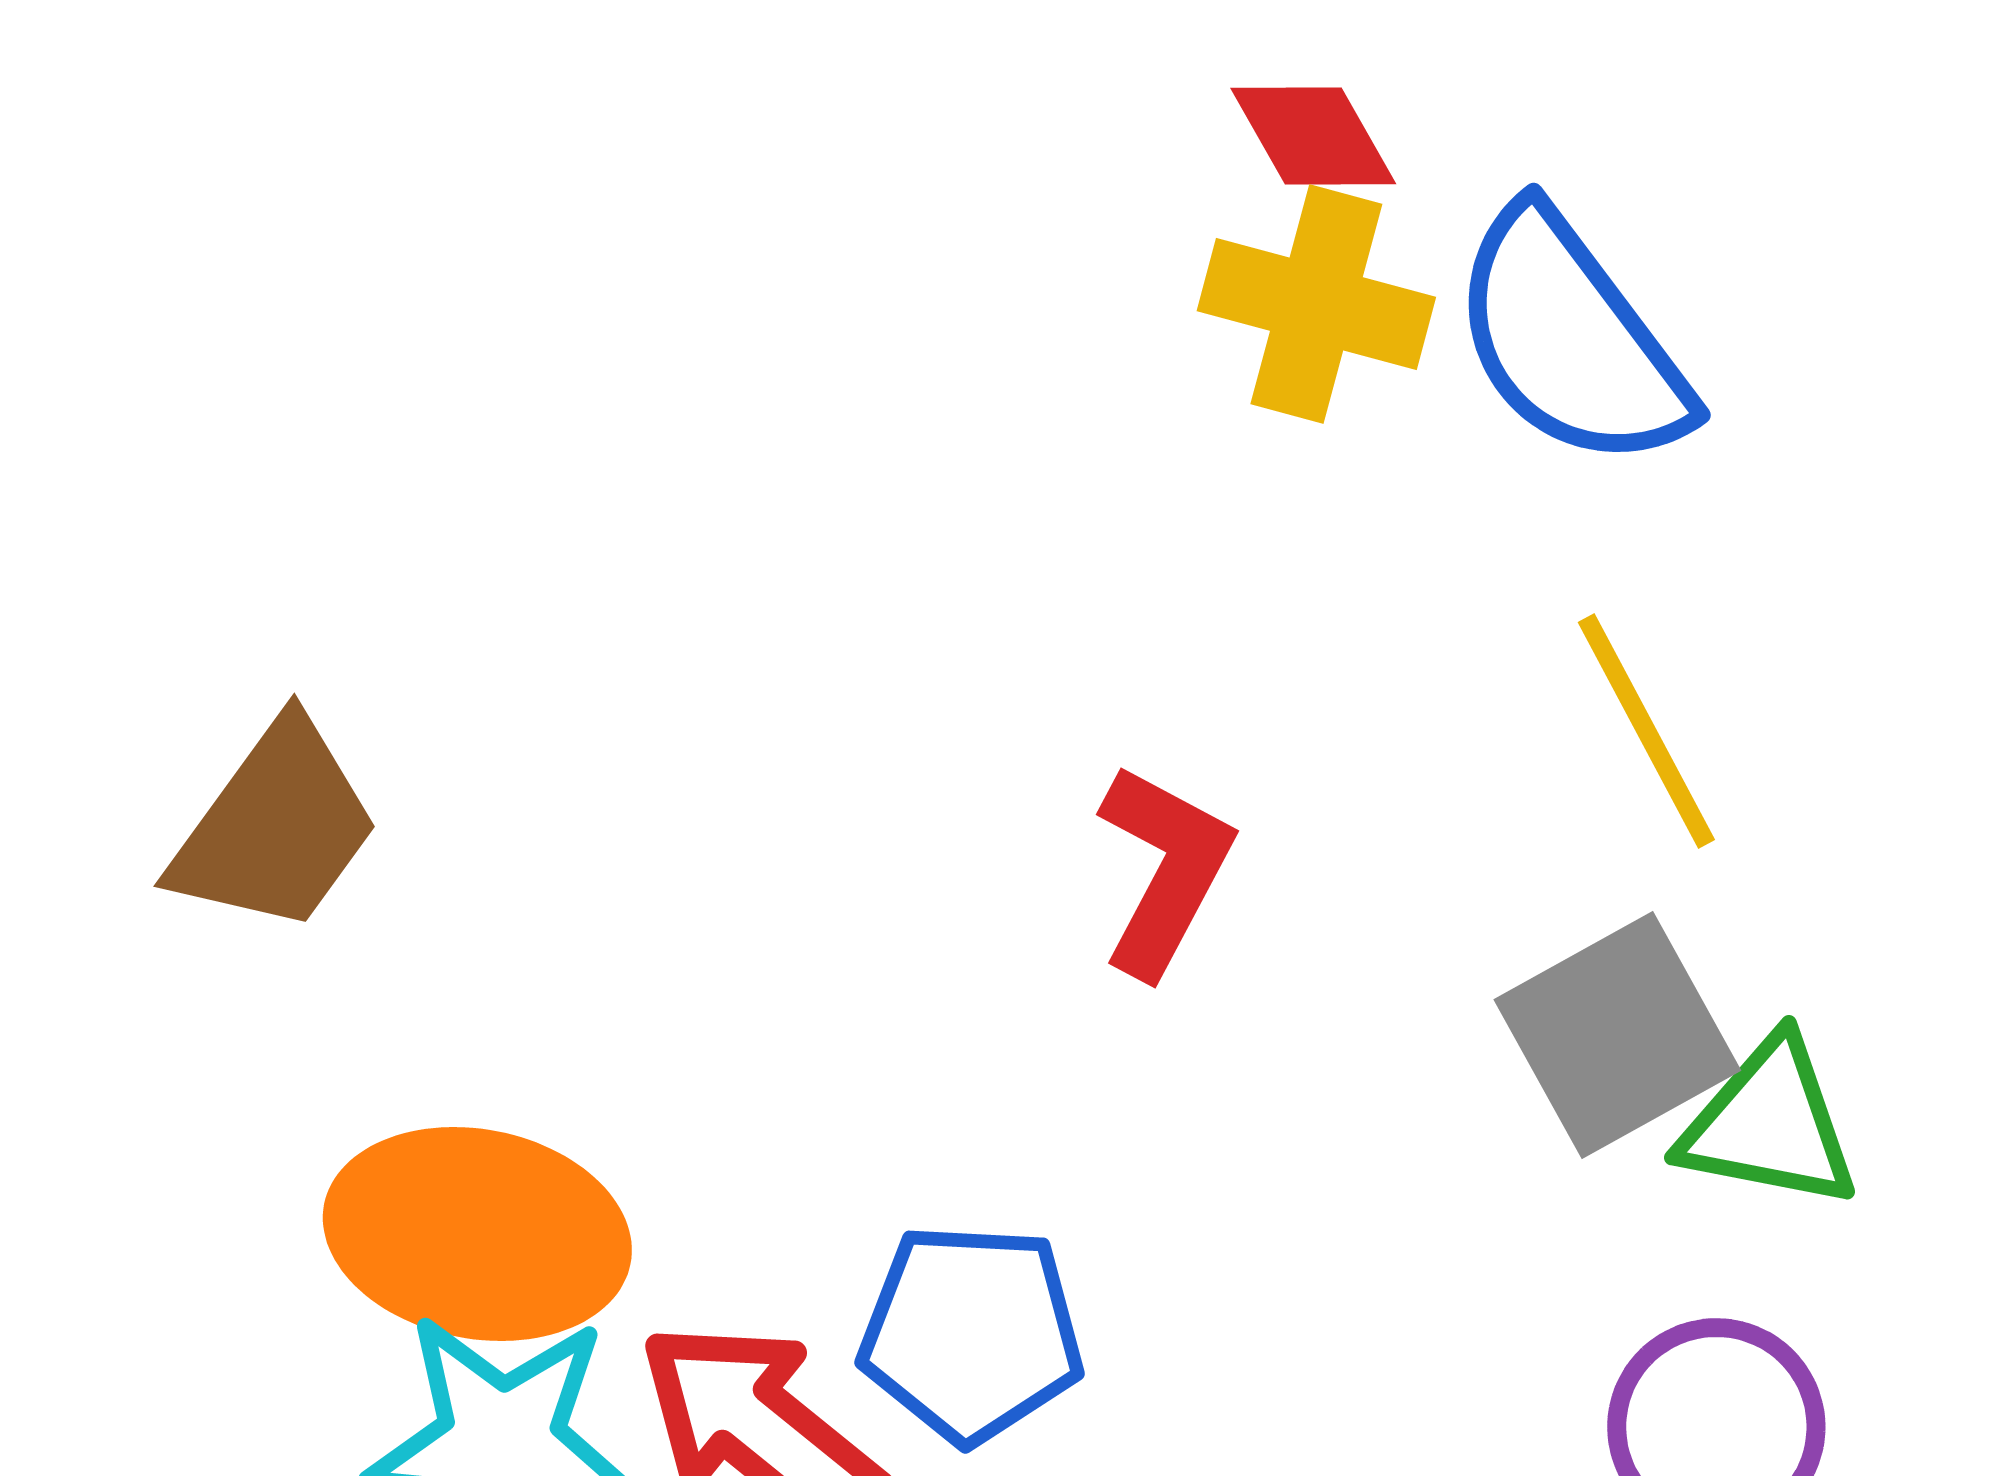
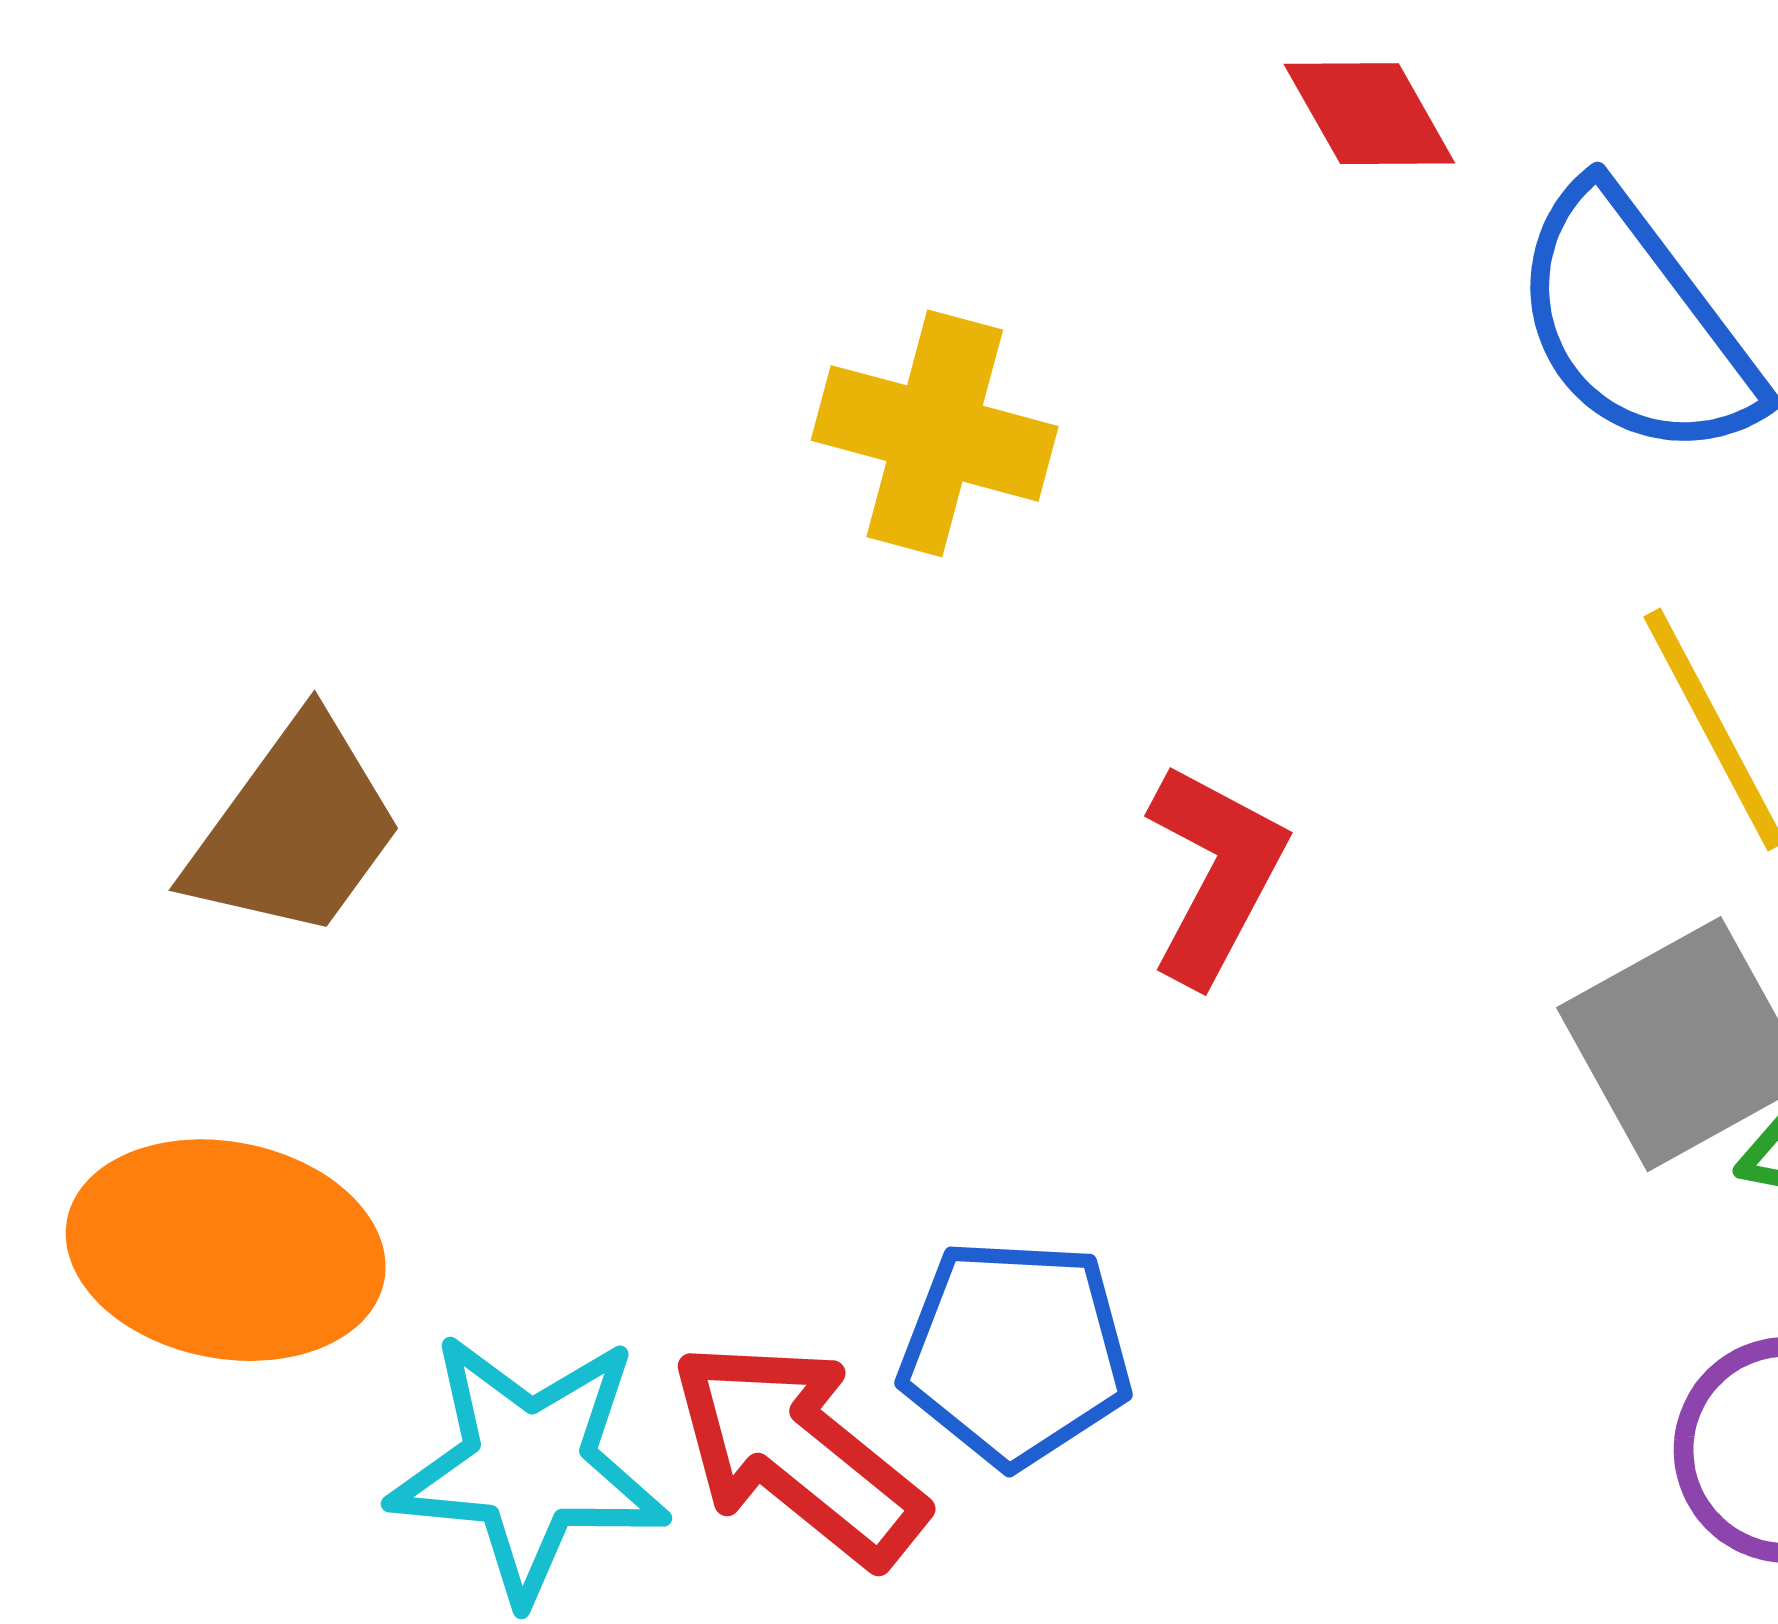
yellow cross: (1316, 304) -> (935, 433), moved
orange ellipse: (477, 1234) -> (226, 1250), moved

